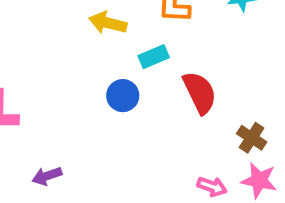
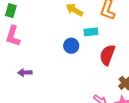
red semicircle: (200, 92) -> (107, 55), turned -150

